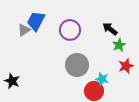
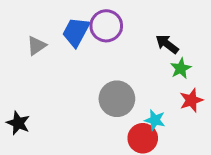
blue trapezoid: (36, 21) -> (76, 32), moved
purple circle: (70, 30) -> (106, 26), moved

